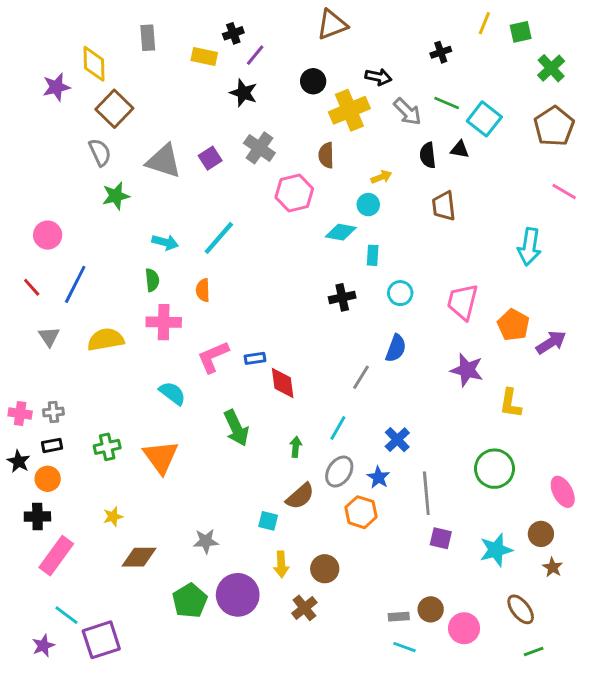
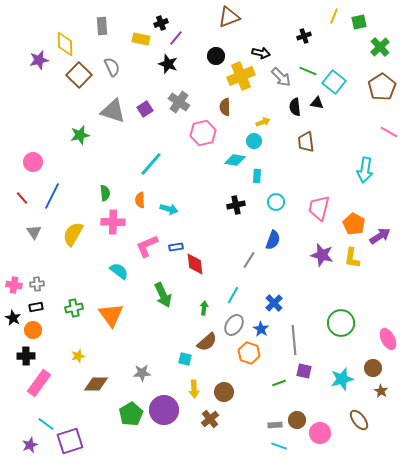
gray semicircle: (100, 152) -> (112, 67), moved
cyan arrow: (165, 242) -> (169, 209), moved
yellow semicircle: (106, 340) -> (73, 234), turned -50
yellow L-shape: (510, 403) -> (352, 258), moved
green line: (534, 651) -> (279, 383), moved

